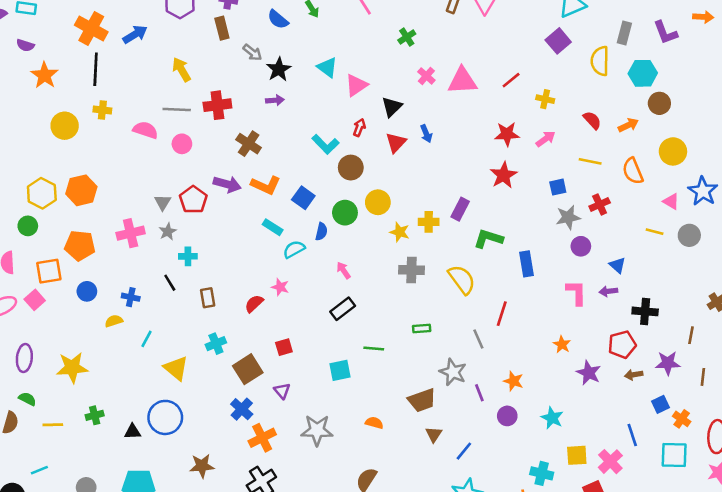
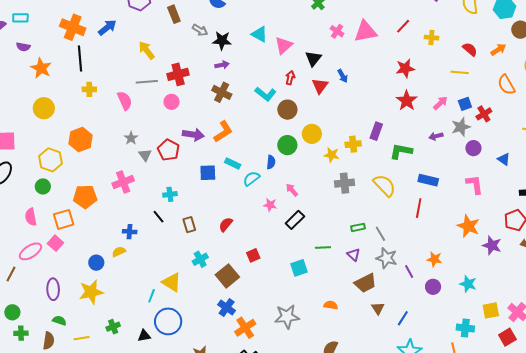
black star: (279, 69) -> (222, 41), turned -30
yellow circle: (65, 126) -> (44, 108), moved
pink semicircle: (145, 130) -> (125, 101), turned 54
pink arrow: (546, 139) -> (440, 103), moved
pink circle: (182, 144) -> (172, 102), moved
brown cross: (249, 144) -> (222, 92), moved
yellow line: (590, 161) -> (460, 72), moved
orange L-shape: (266, 185) -> (223, 132), turned -50
blue square: (558, 187) -> (465, 104), moved
orange hexagon: (81, 190) -> (81, 140), moved
blue square: (303, 198) -> (208, 173), moved, turned -30
gray star: (168, 232) -> (131, 138), moved
blue rectangle: (526, 264) -> (428, 180), moved, turned -60
pink star: (280, 287) -> (270, 205), moved
blue circle: (87, 291) -> (96, 263), moved
purple arrow: (608, 291) -> (436, 136), moved
cyan line: (147, 339) -> (152, 296), moved
gray line: (478, 339) -> (380, 234), moved
orange star: (562, 344) -> (468, 226), size x1.6
purple triangle: (282, 391) -> (354, 255), moved

